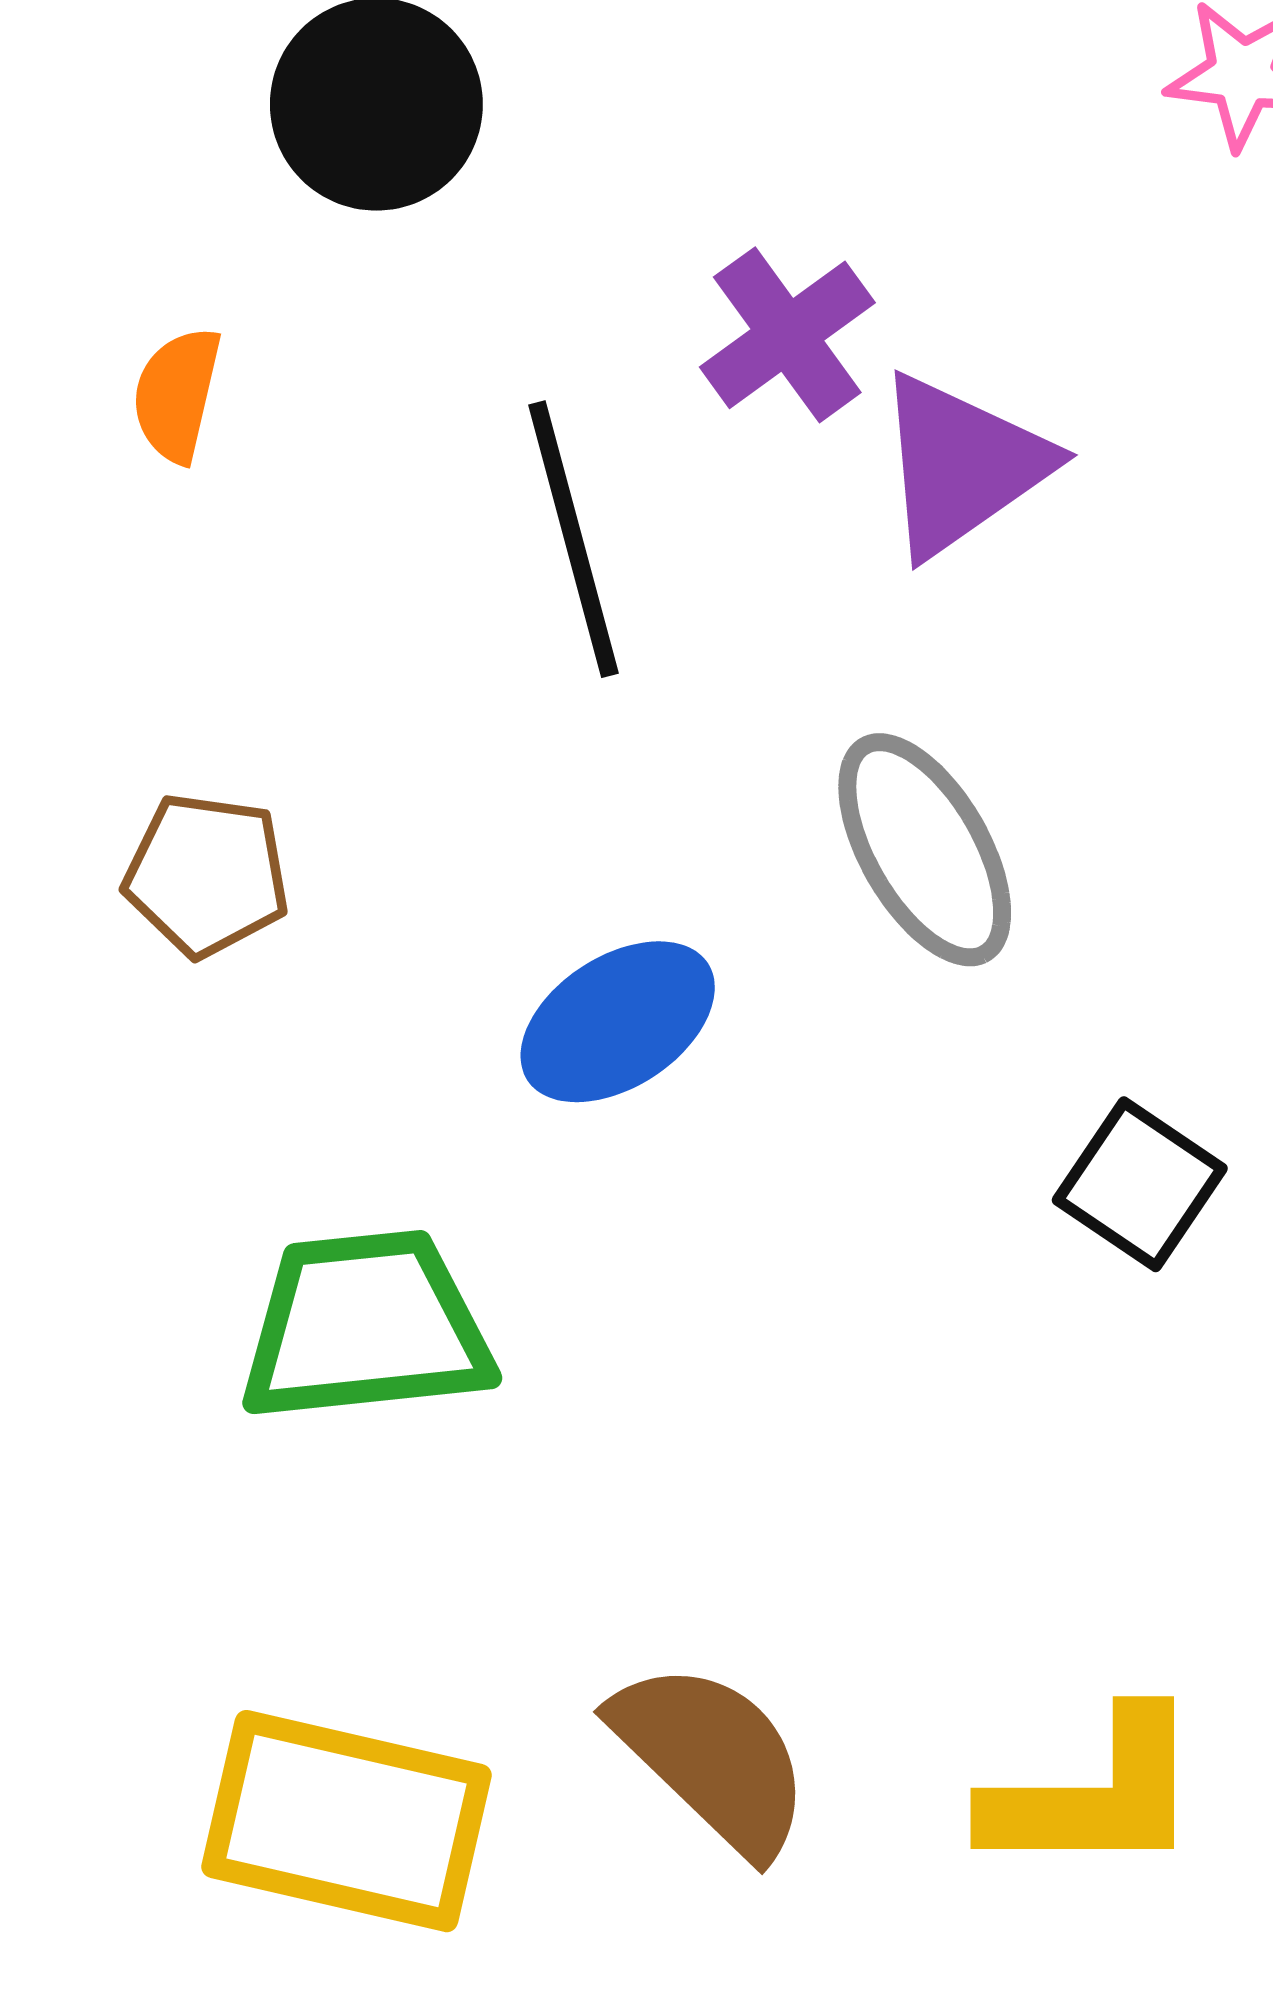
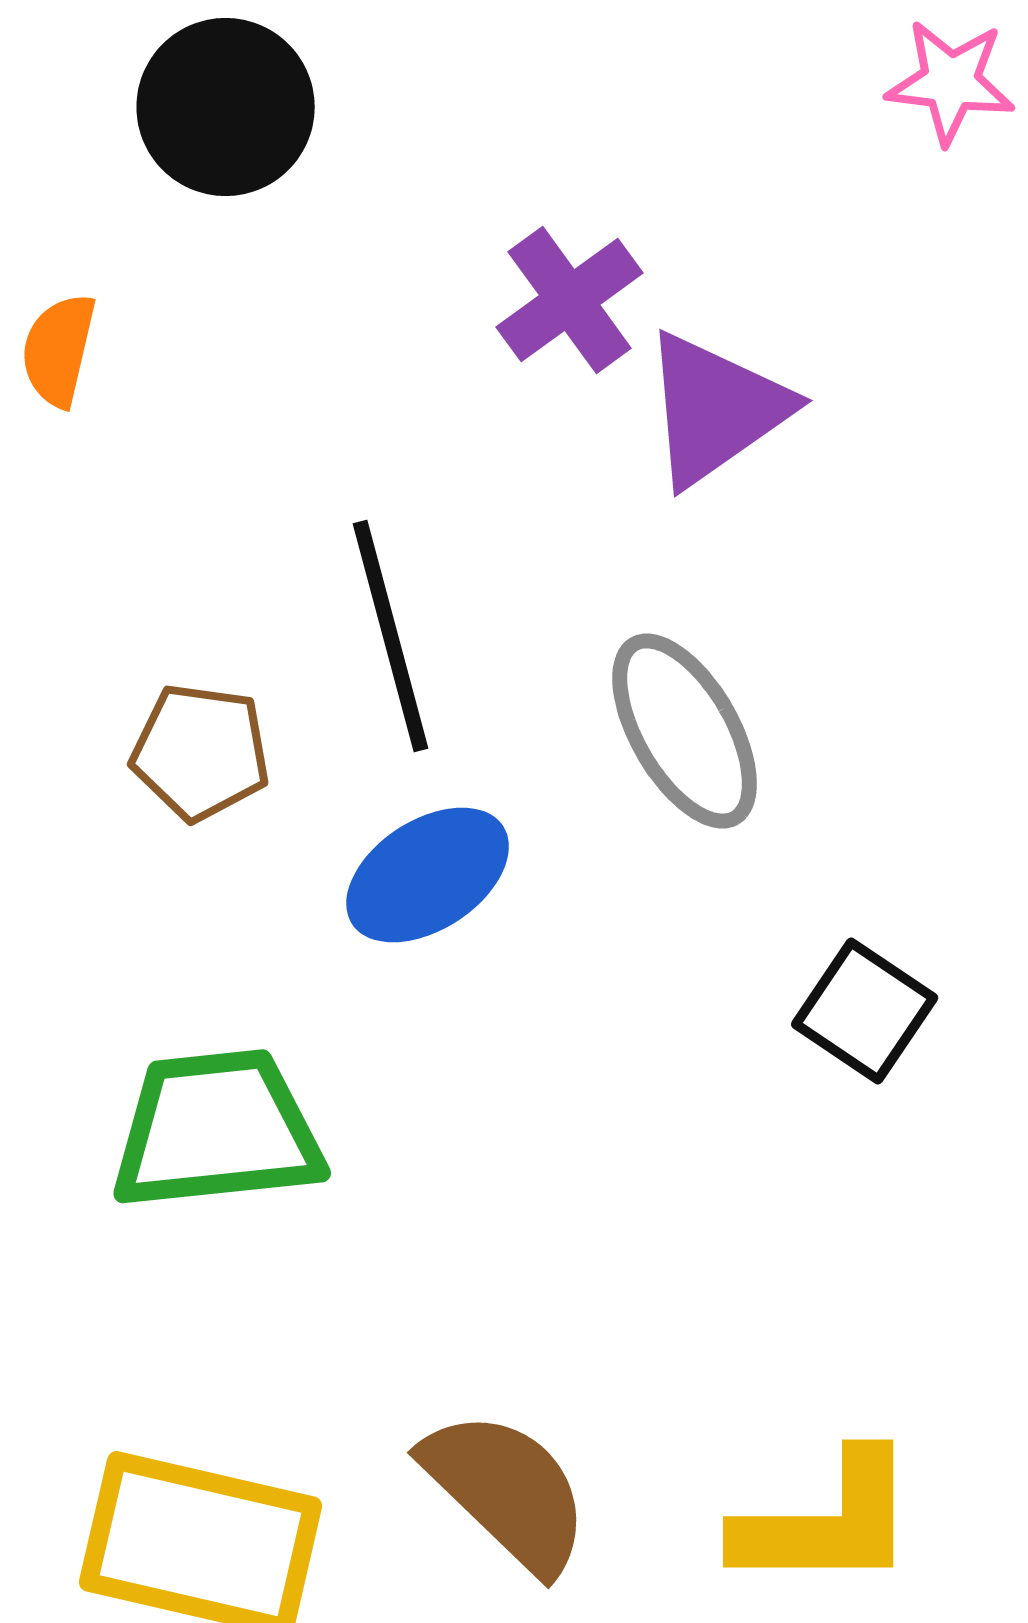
black line: (573, 539) -> (391, 636), moved
brown pentagon: (207, 875) -> (201, 752), moved

